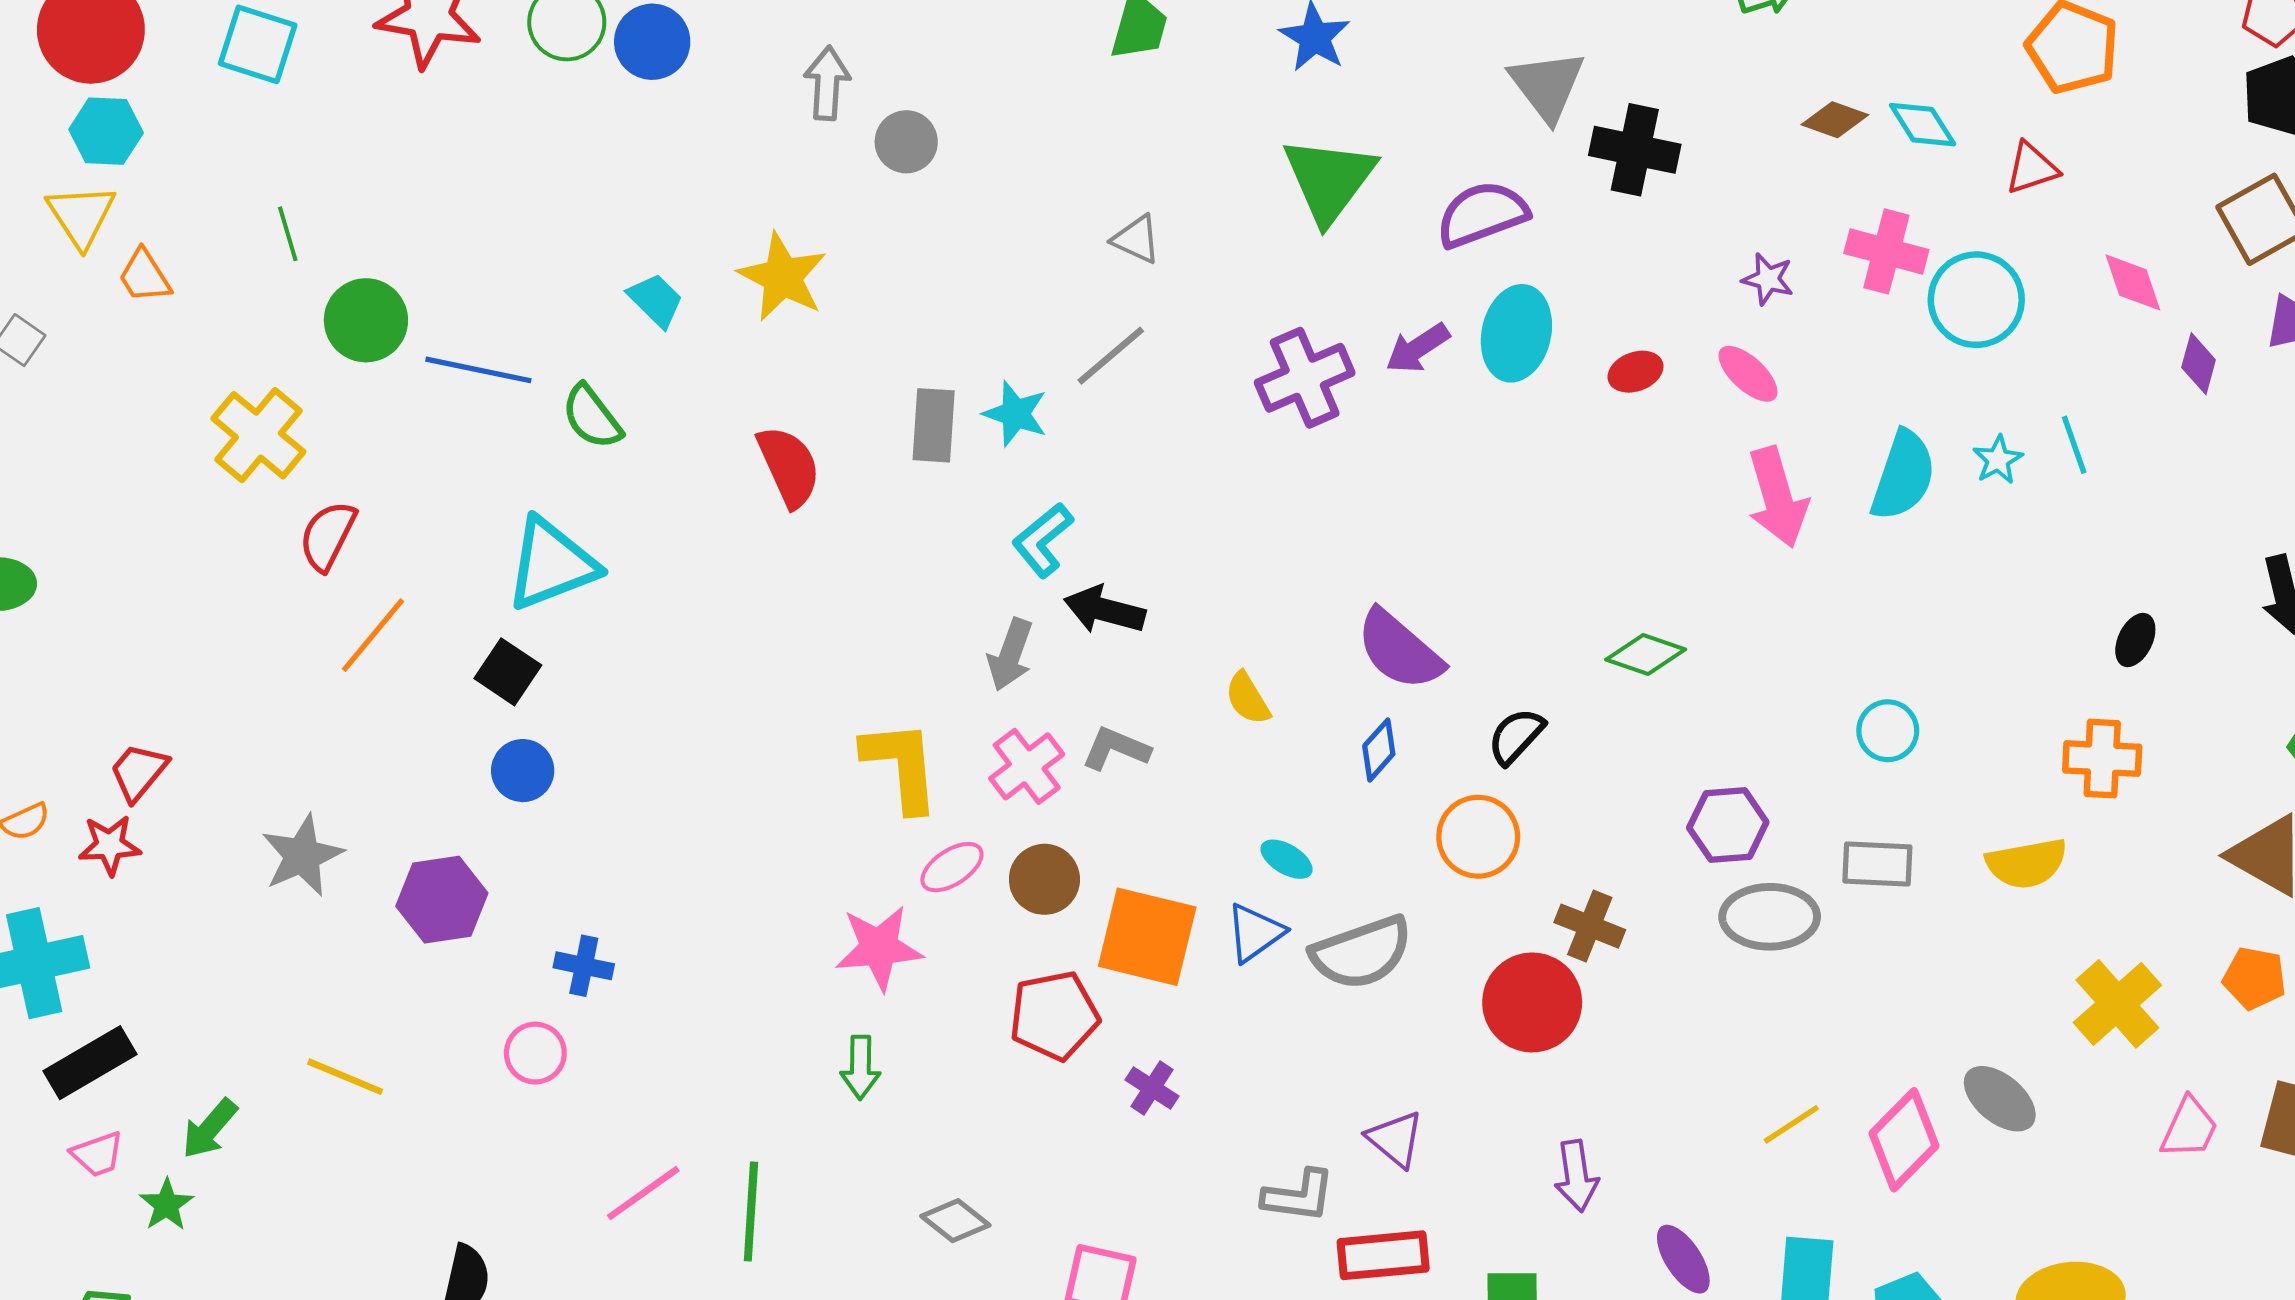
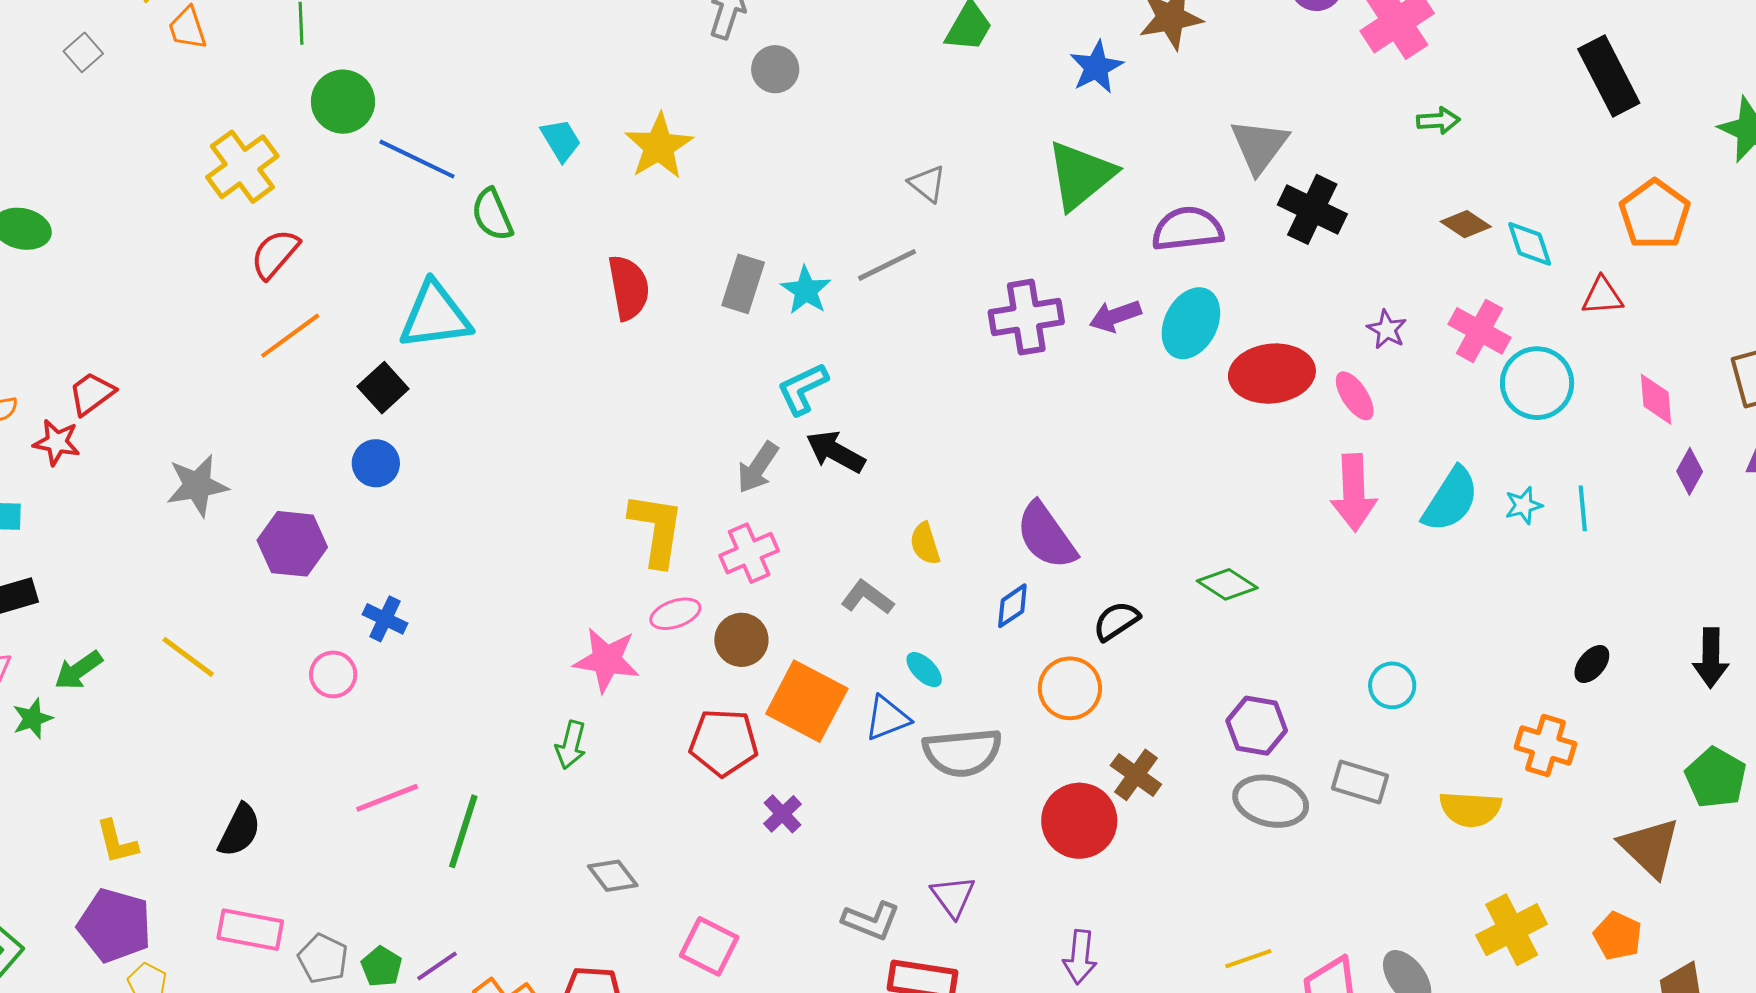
red ellipse: (1636, 372) -> (1272, 374), size x2.0
gray L-shape: (1116, 749) -> (867, 597), moved

